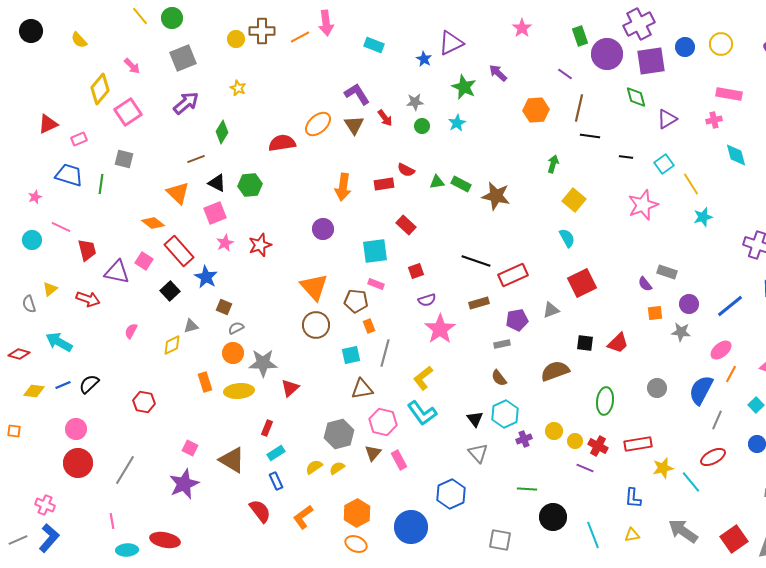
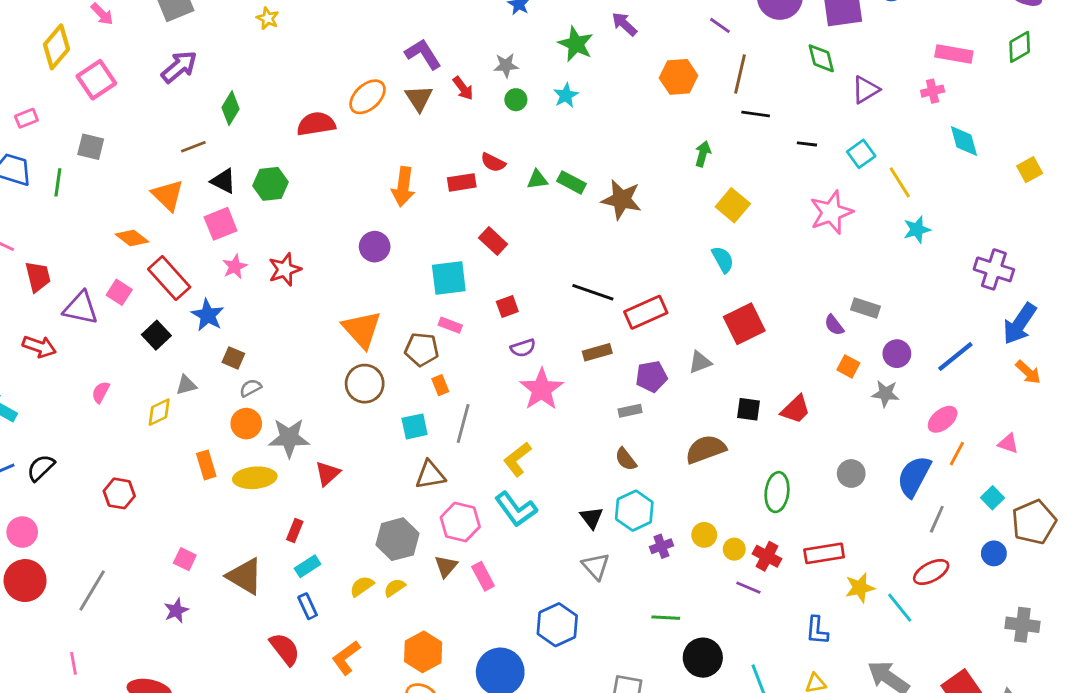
yellow star: (238, 88) -> (268, 18), moved
orange square: (655, 313) -> (848, 366), turned 35
purple star: (184, 484) -> (176, 610), size x0.6

